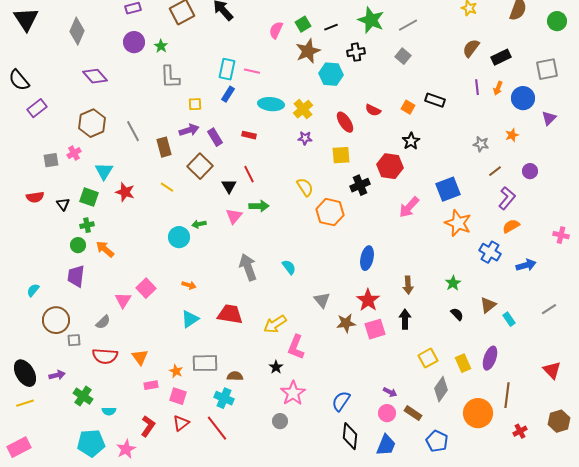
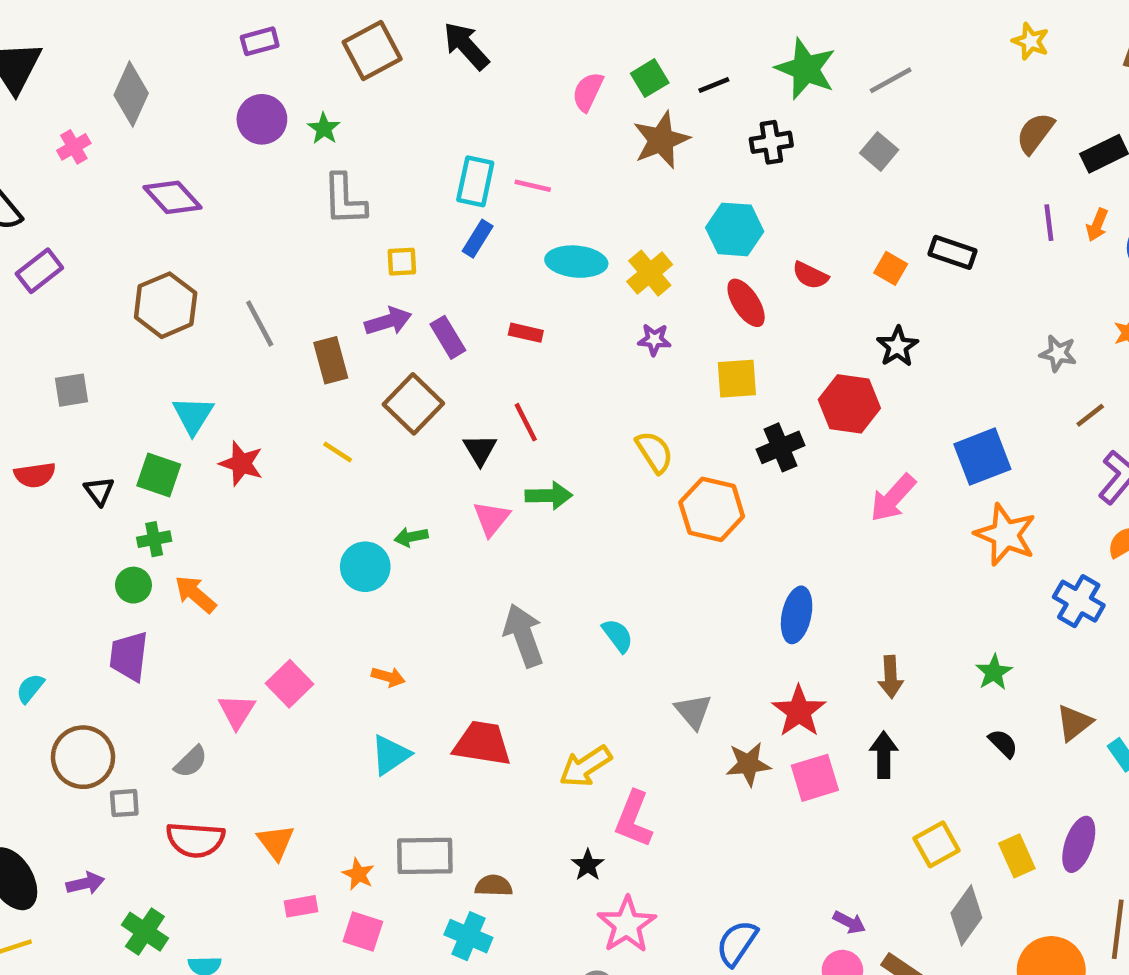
cyan hexagon: (331, 74) -> (735, 229), moved
pink cross: (74, 153) -> (74, 147), moved

